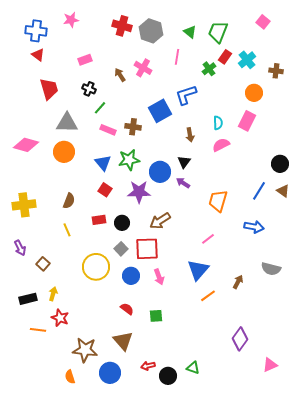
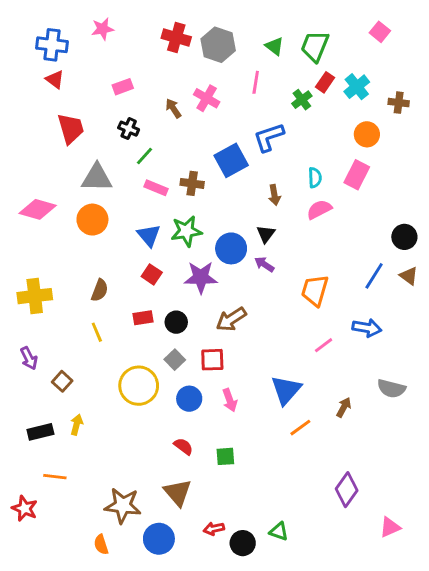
pink line: (208, 239) -> (324, 345), moved
red square: (147, 249) -> (212, 360), size x0.7
red star: (60, 318) -> (25, 508), moved

